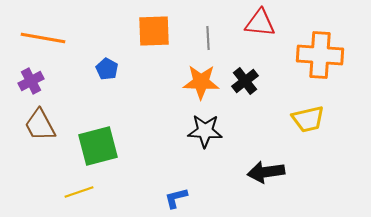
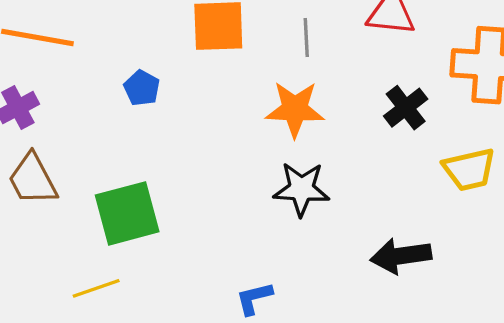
black cross: (245, 81) -> (406, 108), moved

